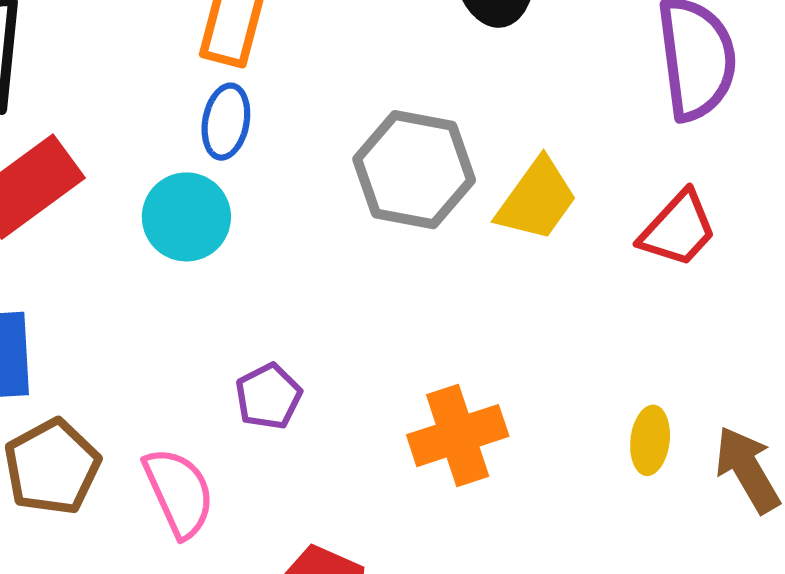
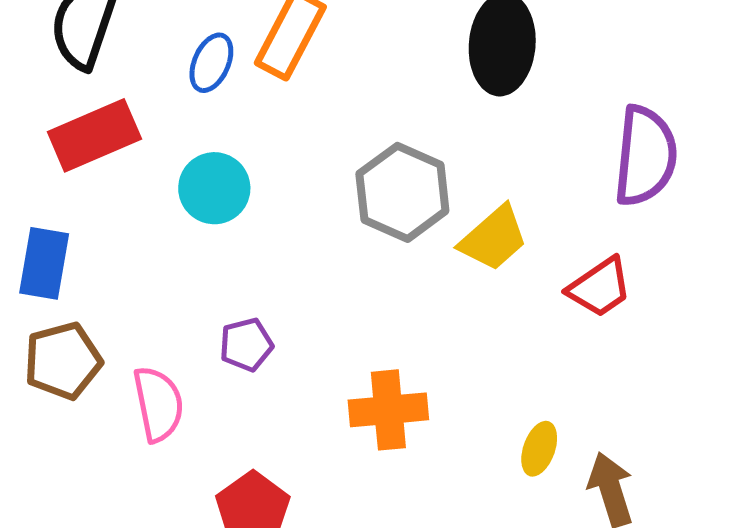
blue ellipse: (226, 122) -> (211, 63), moved

